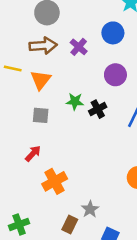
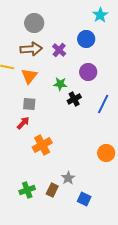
green star: (75, 101) -> (60, 84), moved
red arrow: (33, 153) -> (23, 123), moved
orange cross: (55, 181) -> (42, 145), moved
green cross: (19, 224) -> (27, 190), moved

